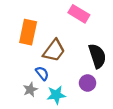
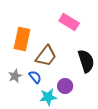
purple circle: (88, 83) -> (65, 86), moved
gray star: (30, 89) -> (15, 76), moved

